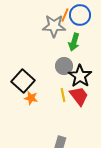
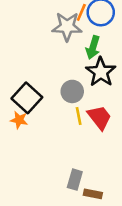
gray circle: (64, 66) -> (72, 91), moved
black star: (80, 76) -> (101, 72), moved
orange star: (31, 98) -> (19, 120), moved

